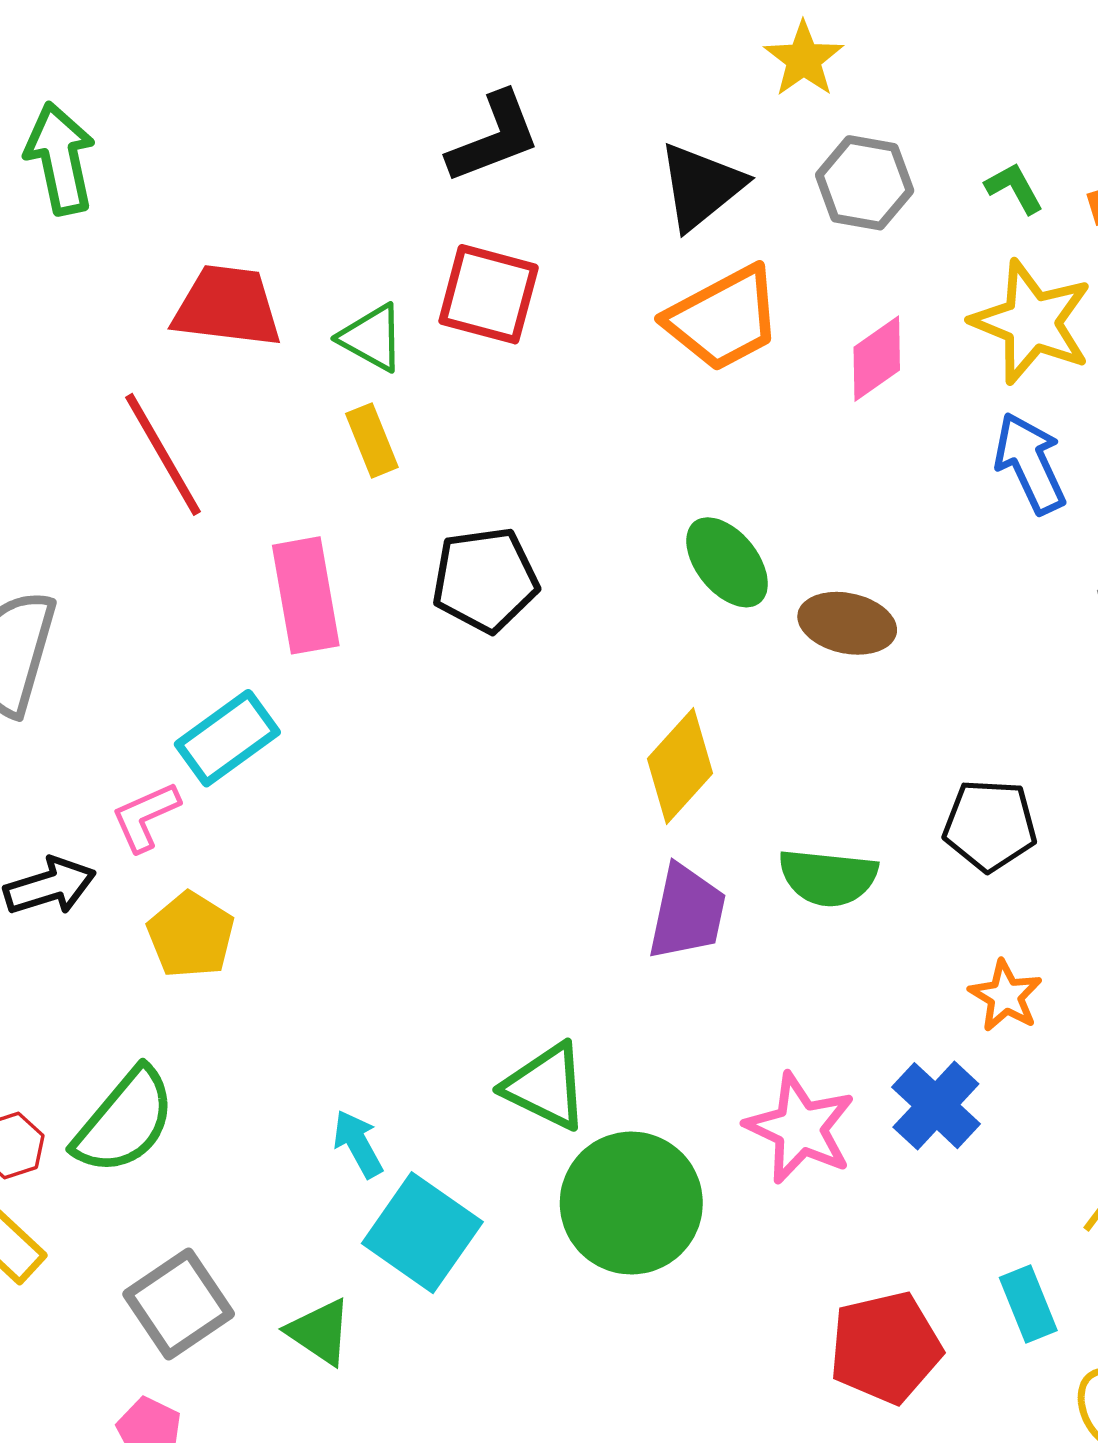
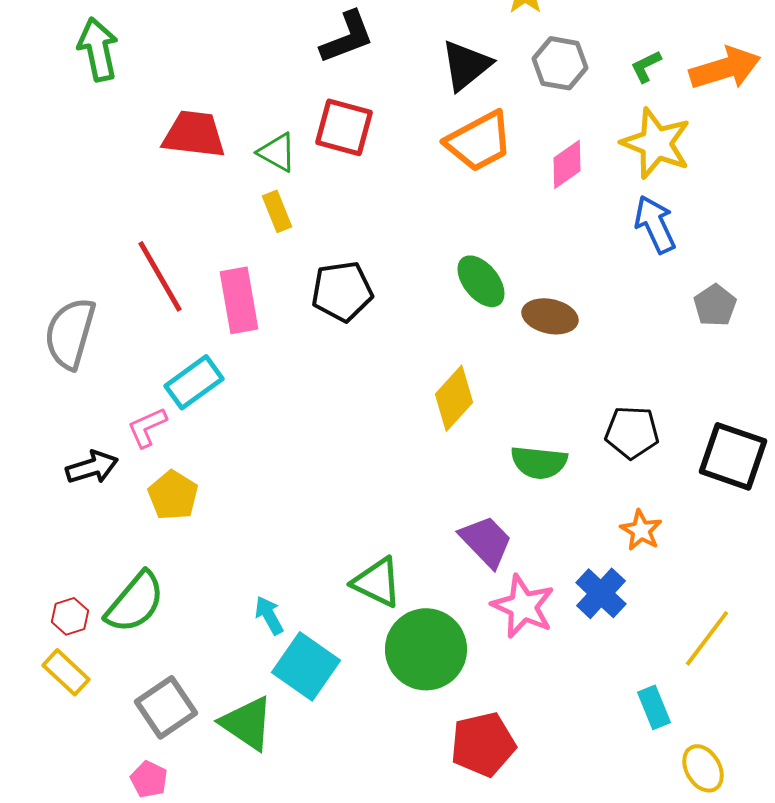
green L-shape: (1014, 188) -> (646, 66), turned -87
red line: (163, 454) -> (160, 276), moved
purple trapezoid: (687, 912) -> (486, 541), moved, turned -56
green triangle: (320, 1332) -> (247, 723), size x1.4
red pentagon: (885, 1348) -> (483, 744), moved

